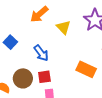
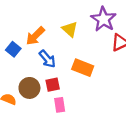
orange arrow: (39, 14) -> (35, 36), moved
orange rectangle: (86, 69) -> (83, 68), moved

